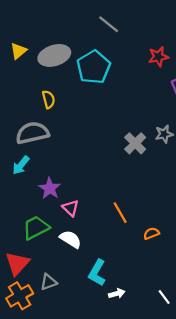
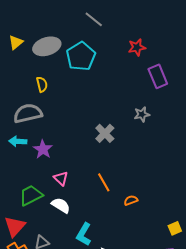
gray cross: (135, 143) -> (105, 133), moved
cyan arrow: (21, 165) -> (18, 141), turned 54
purple star: (50, 188) -> (43, 149), moved

